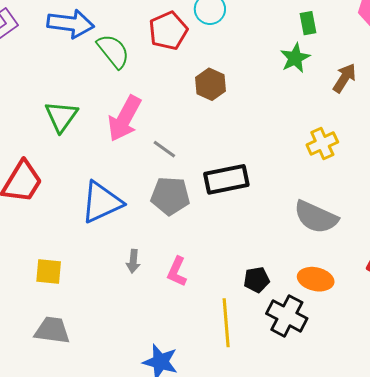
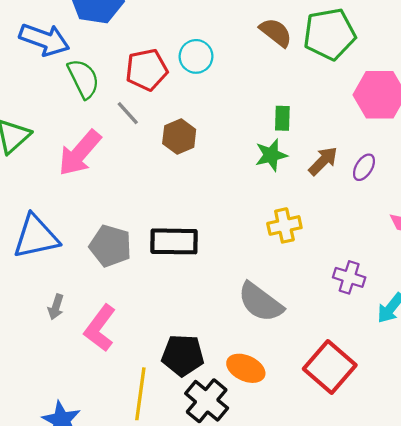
green rectangle: (308, 23) -> (282, 118), moved
green star: (295, 58) -> (271, 155), moved
gray line: (164, 149) -> (128, 113), moved
pink L-shape: (177, 272) -> (100, 328), size x1.4
black pentagon: (257, 280) -> (183, 355), size x1.5

